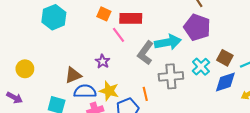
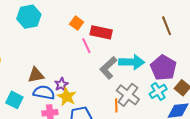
purple pentagon: (197, 27) -> (163, 68), moved
purple star: (103, 61) -> (61, 84), moved
gray cross: (171, 76) -> (128, 95), turned 30
orange line: (145, 94) -> (116, 105), moved

